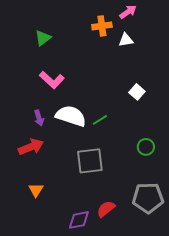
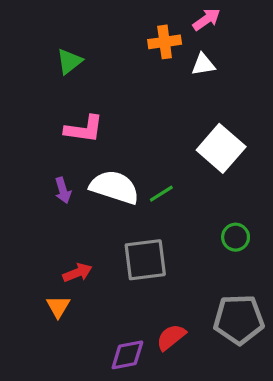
pink L-shape: (52, 80) -> (84, 129), turned -35
white square: (137, 92) -> (221, 148), size x1.8
red arrow: (31, 147) -> (77, 273), moved, size x0.7

